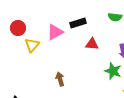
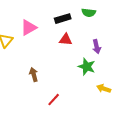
black rectangle: (78, 23) -> (63, 19), moved

